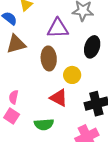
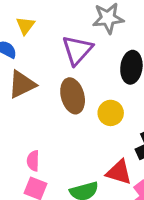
purple triangle: (58, 28) -> (77, 50), turned -35
red triangle: (59, 98) -> (119, 172), moved

